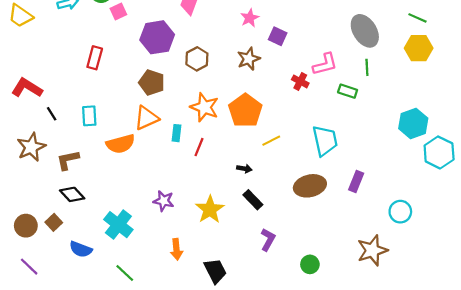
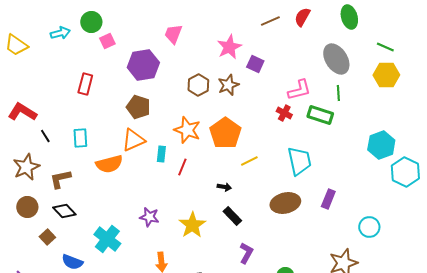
pink star: (250, 18) -> (229, 47), size x1.4
brown hexagon: (197, 59) -> (198, 85), moved
red cross: (300, 81) -> (284, 113), moved
green rectangle: (348, 91) -> (320, 115), size x1.4
brown circle: (26, 226) -> (27, 207), moved

